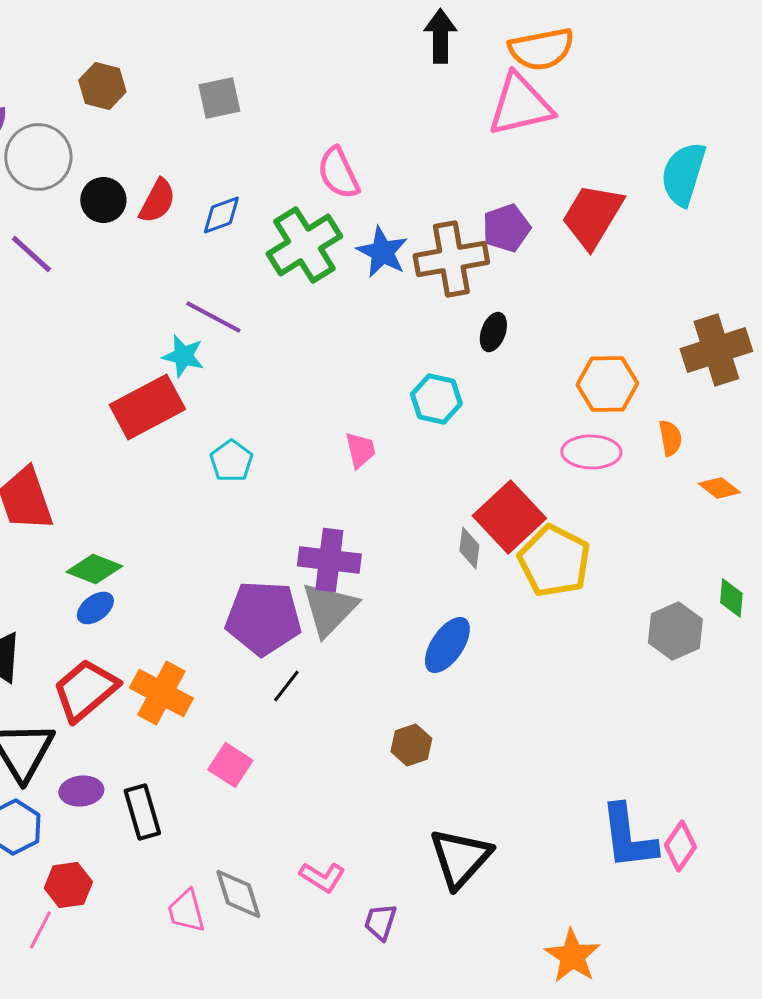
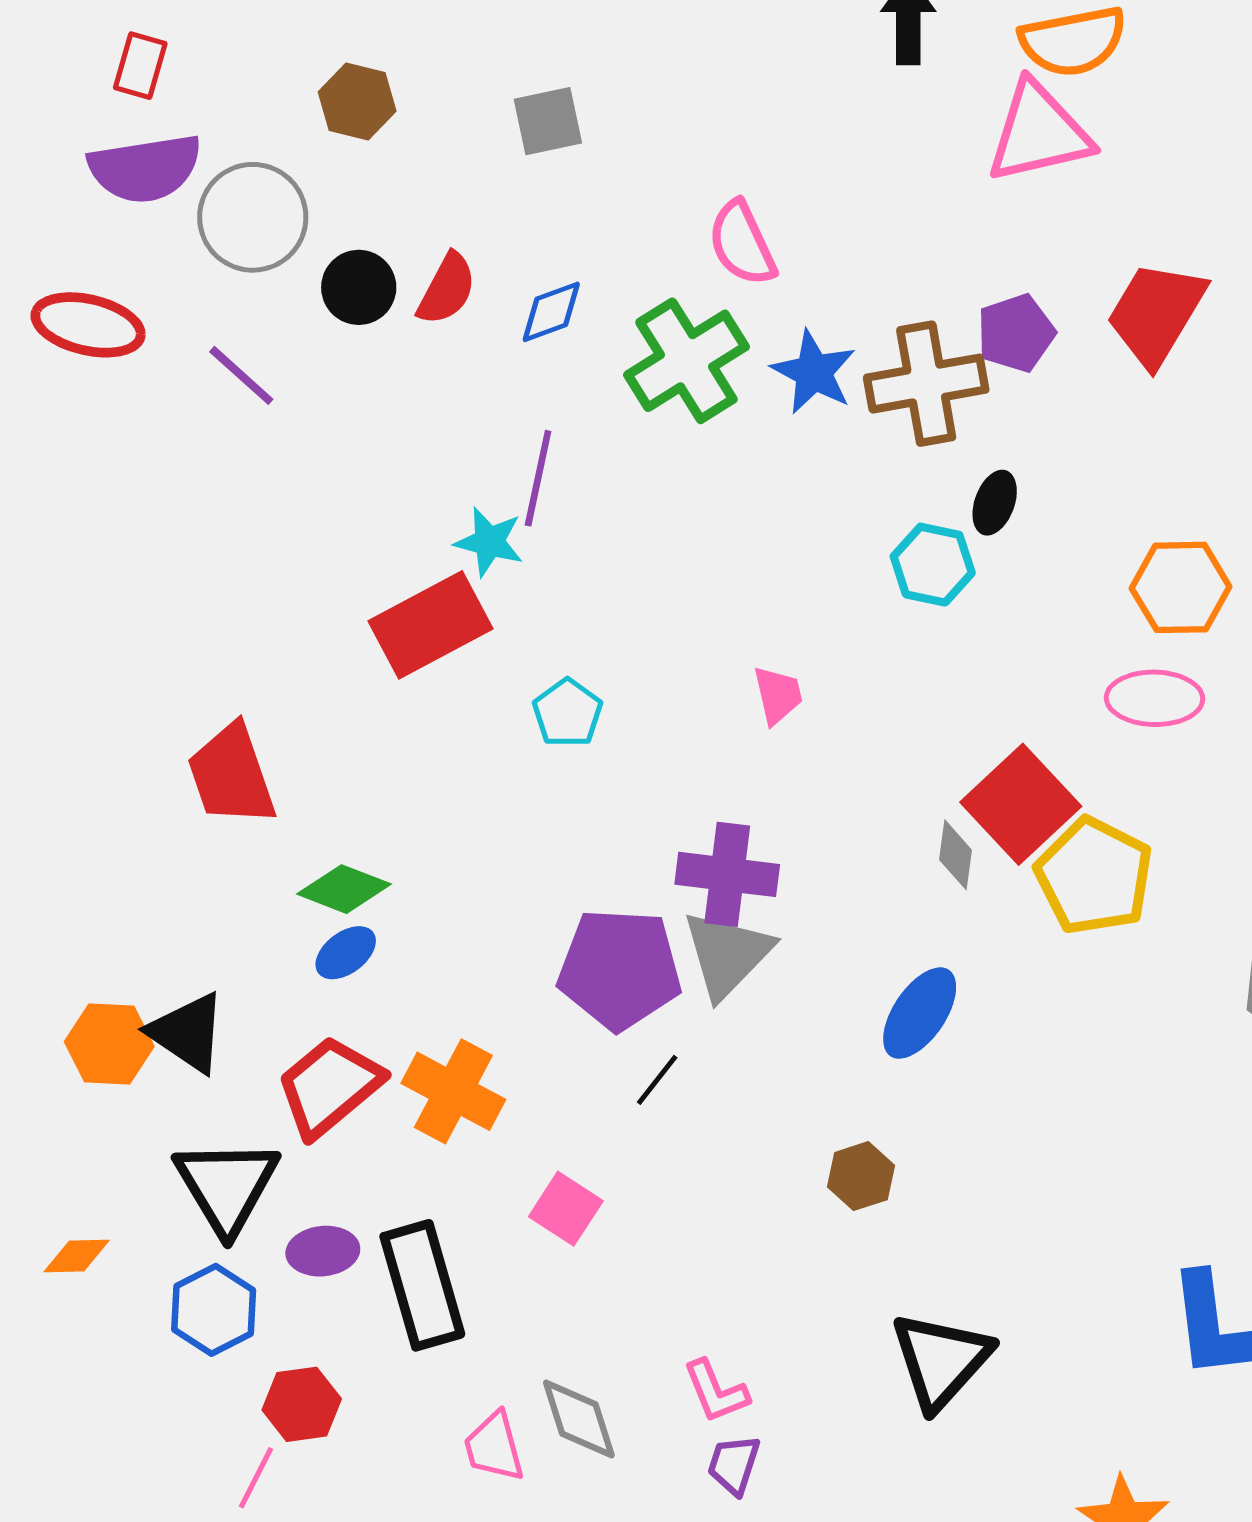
purple line: (213, 317) -> (538, 478), turned 74
cyan hexagon: (436, 399) -> (933, 565), moved
black rectangle: (142, 812) -> (422, 1285), size x1.4
pink L-shape: (322, 877) -> (716, 1391), turned 36
purple trapezoid: (380, 922) -> (734, 1465), moved

